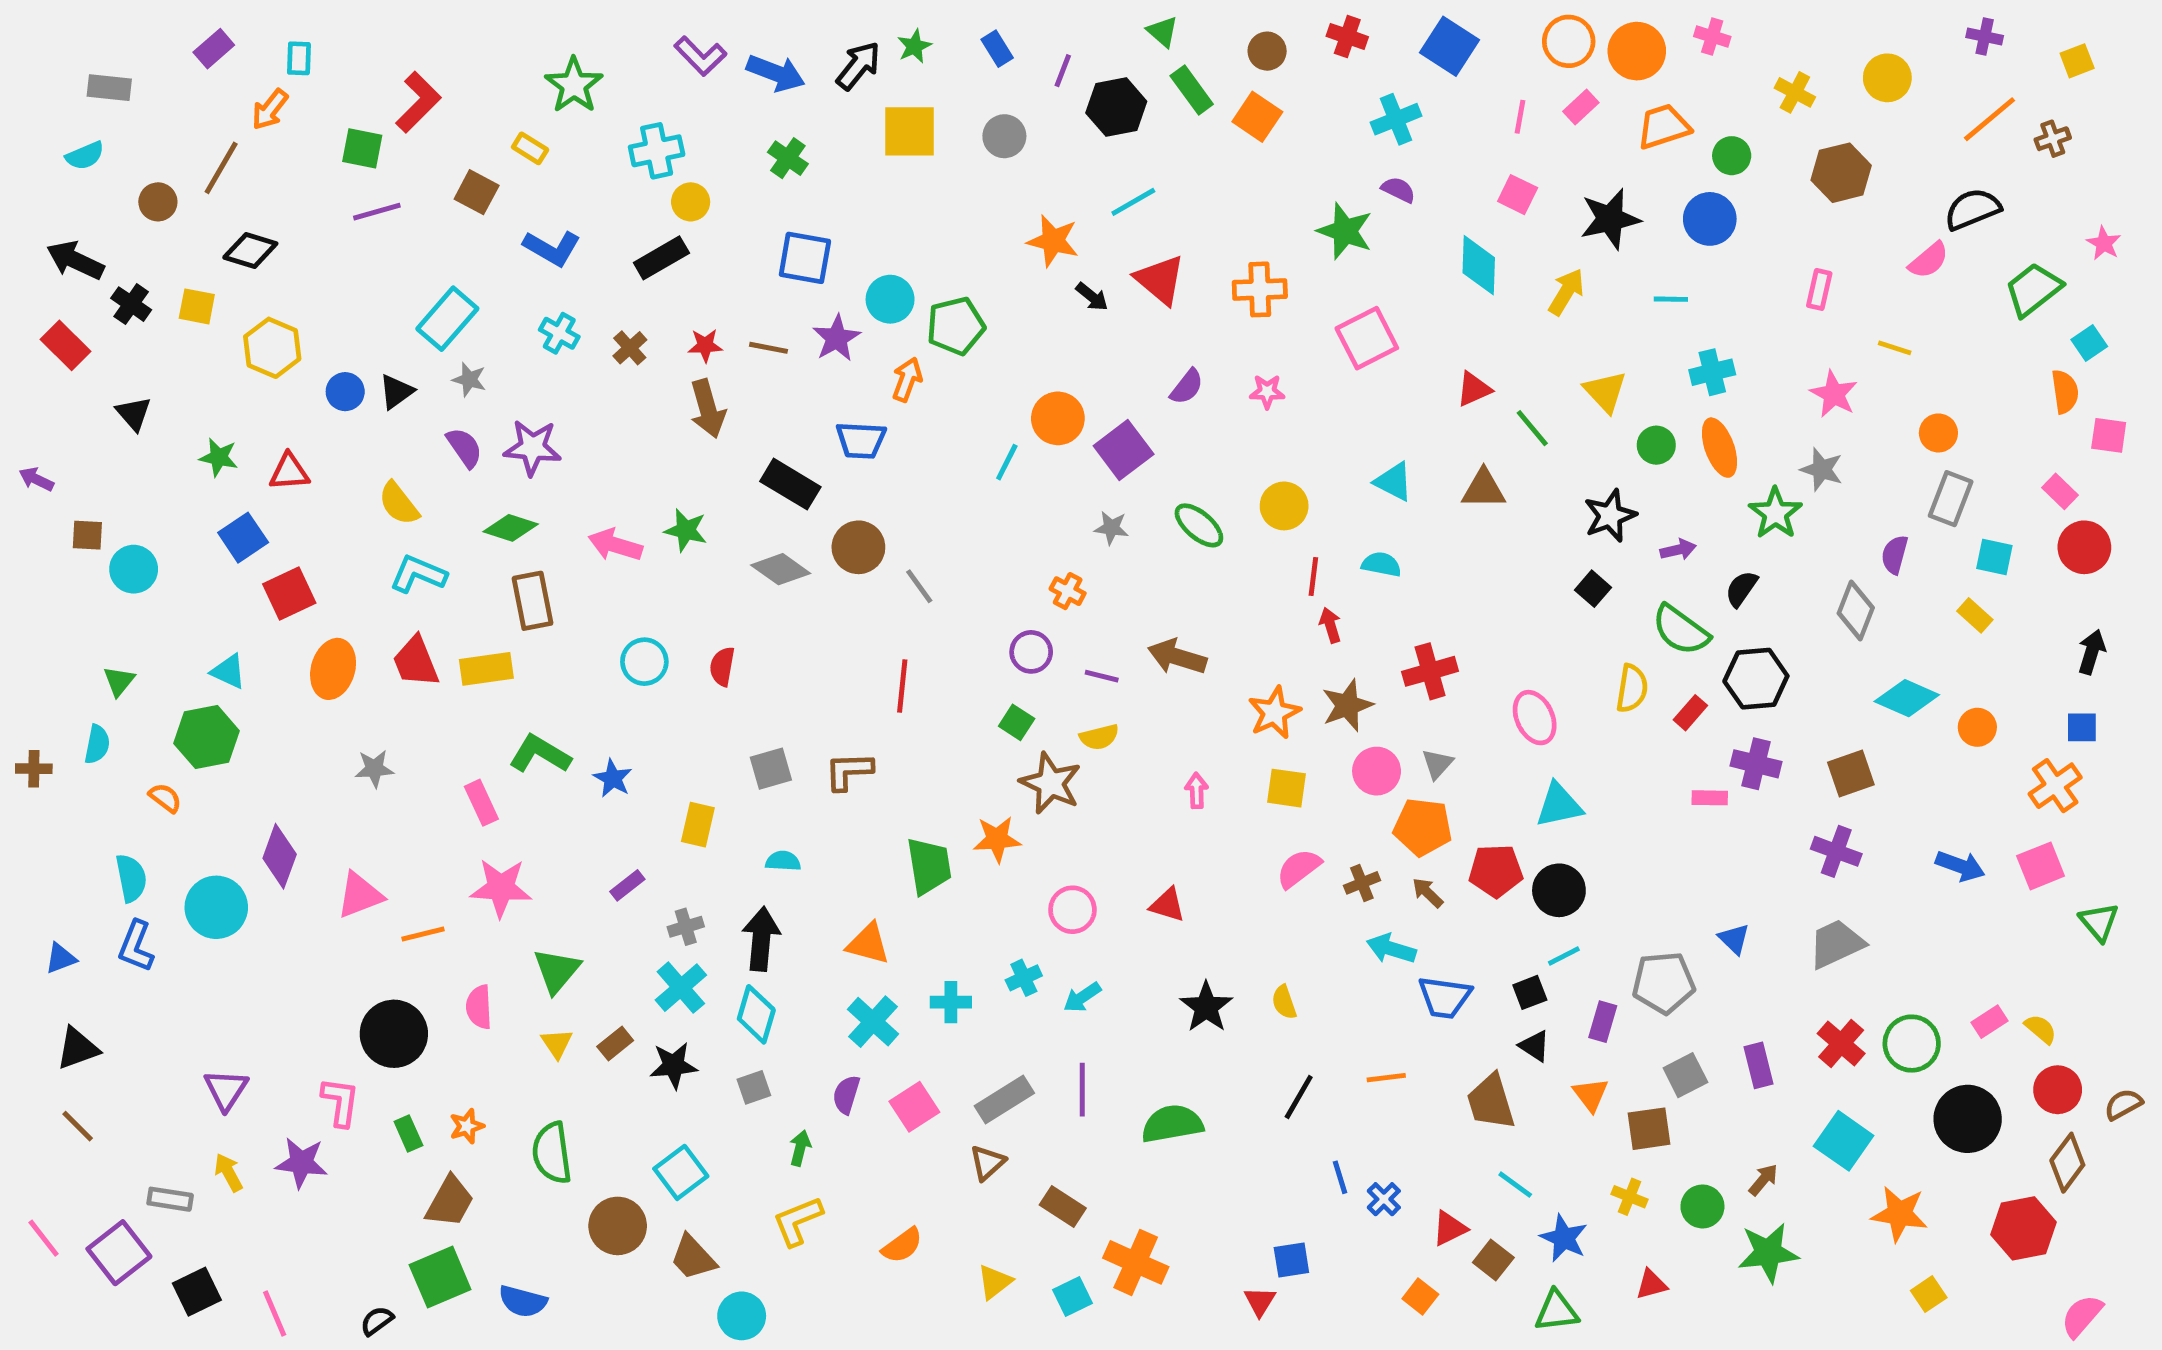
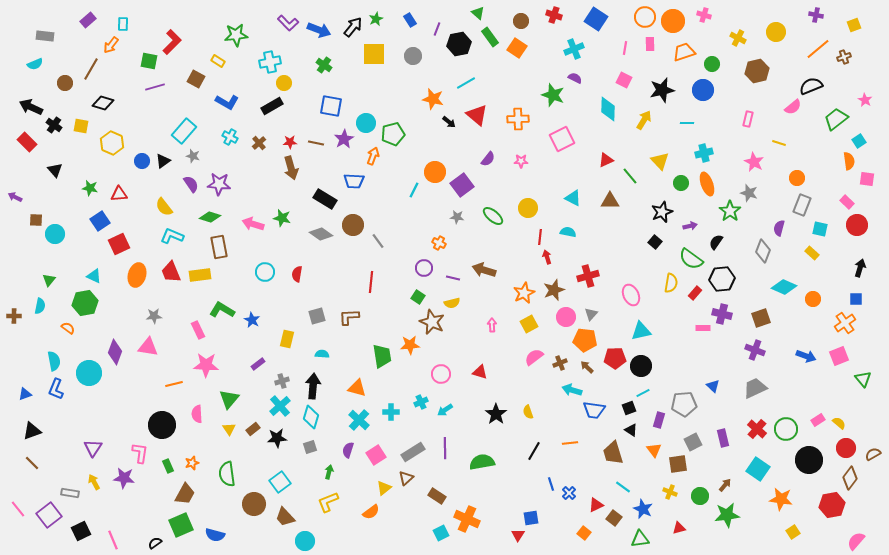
green star: (574, 85) -> (236, 35), turned 30
pink rectangle: (1581, 107) -> (650, 44), turned -48
yellow square: (1287, 788) -> (529, 324), turned -36
pink triangle: (360, 895) -> (148, 347), moved, turned 30
yellow triangle: (995, 1282) -> (384, 488), moved

